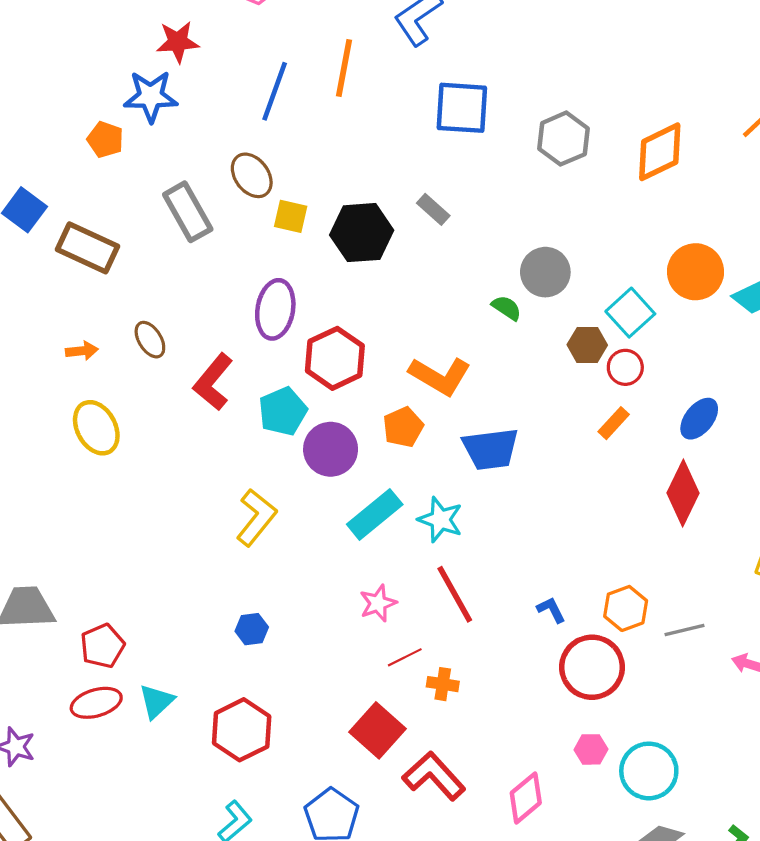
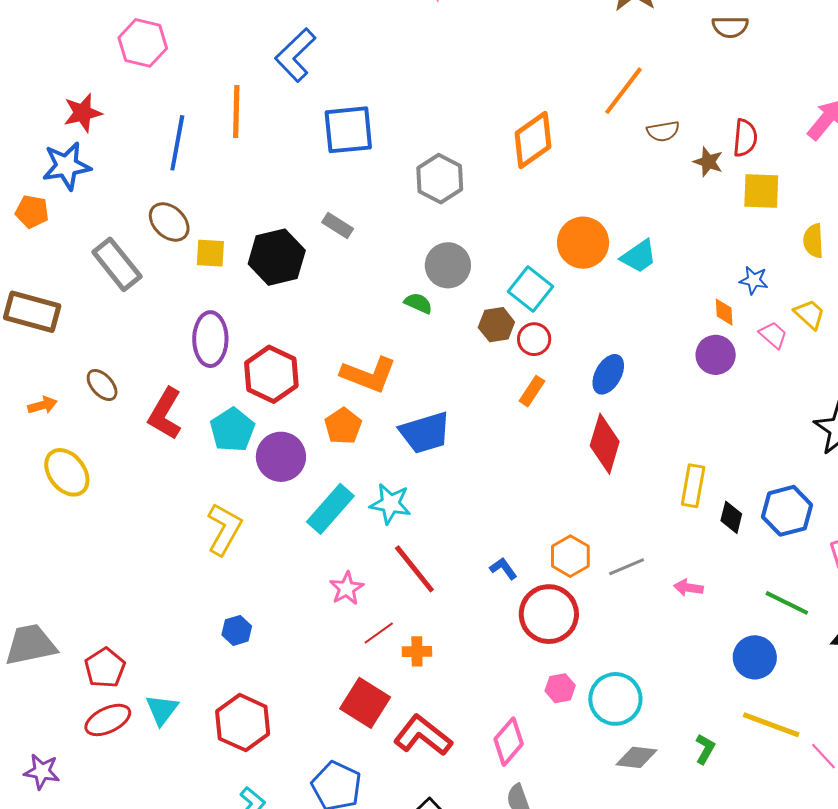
gray hexagon: (563, 139) -> (440, 179), moved

